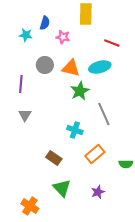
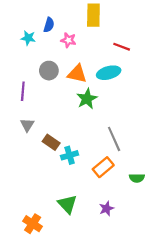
gray line: (104, 114) -> (114, 139), moved
cyan cross: (75, 130) -> (70, 155), moved, turned -35
brown rectangle: (54, 158) -> (51, 142), moved

